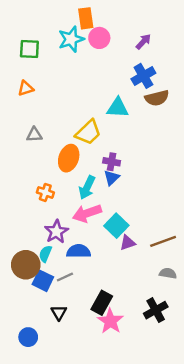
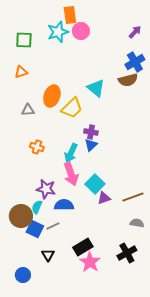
purple arrow: (143, 42) -> (135, 32), moved
blue cross: (143, 76) -> (135, 62), moved
cyan triangle: (118, 108) -> (96, 88), turned 36
orange ellipse: (69, 158) -> (52, 96), moved
orange cross: (45, 192) -> (37, 147), moved
pink arrow: (87, 213) -> (71, 174), turned -90
purple star: (56, 232) -> (46, 189), turned -30
black rectangle: (102, 303) -> (83, 247), turned 30

